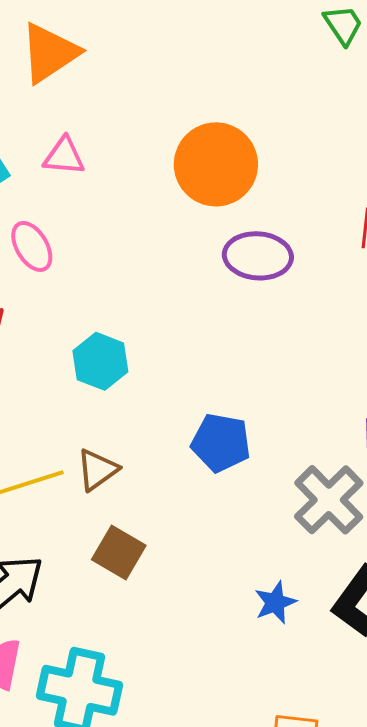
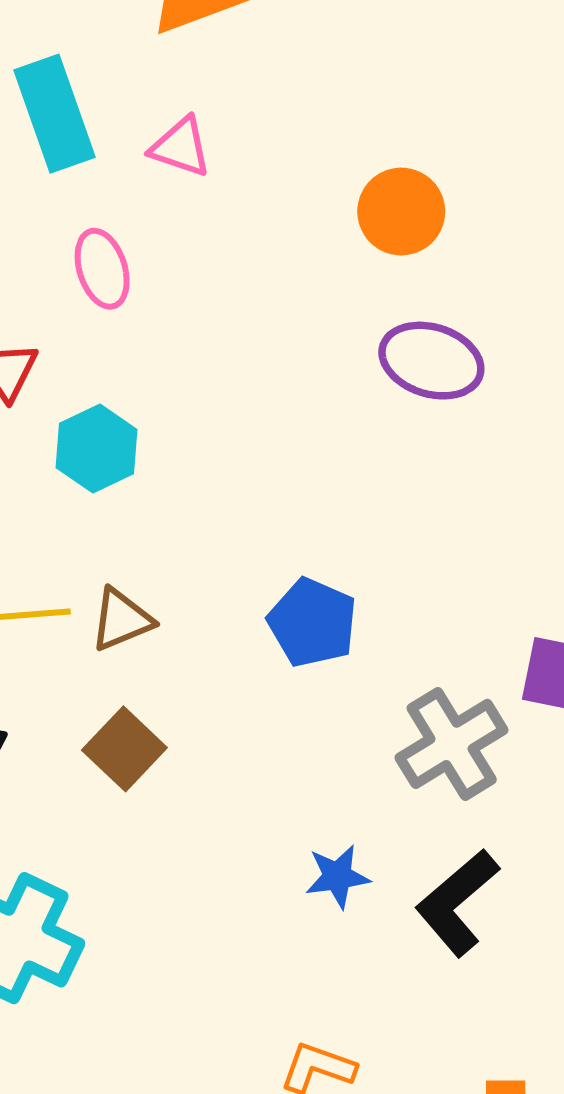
orange circle: (216, 164) -> (401, 212), size x0.7
cyan hexagon: (100, 361) -> (97, 449), moved

